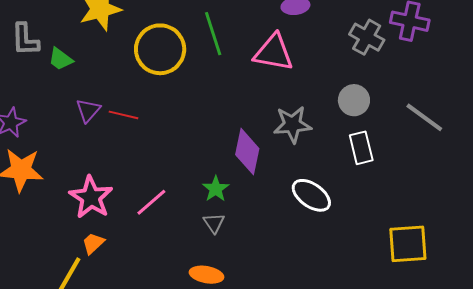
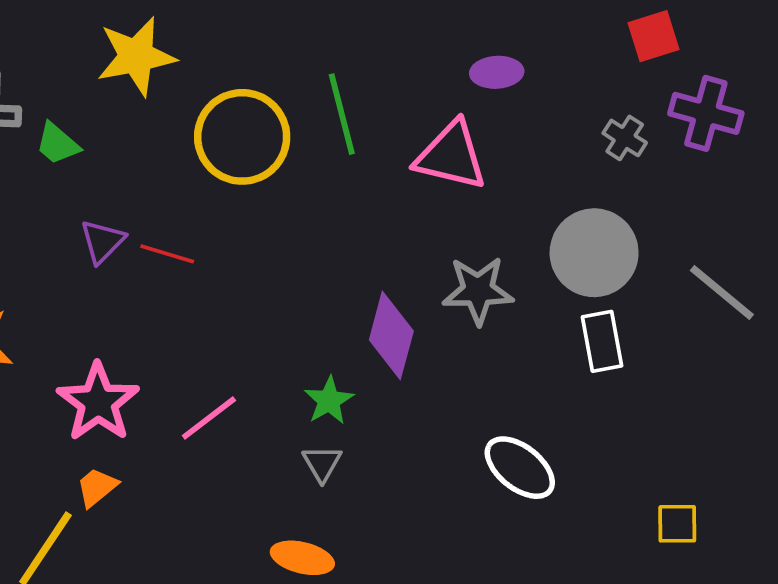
gray cross: (367, 37) -> (625, 138), size x0.7
gray circle: (354, 100) -> (594, 253), size x1.5
white ellipse: (311, 195) -> (520, 468), moved
yellow square: (408, 244) -> (677, 524), size x0.6

